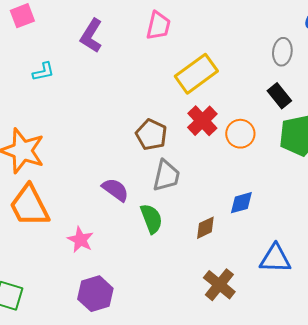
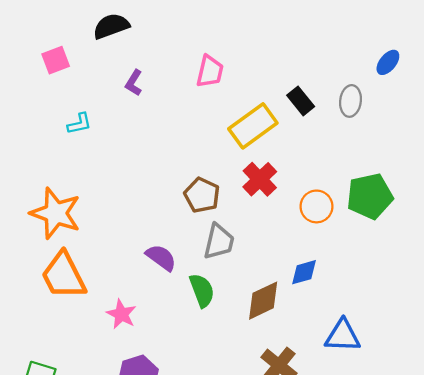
purple L-shape: (91, 36) -> (134, 83), size x0.7
black rectangle: (279, 96) -> (301, 101), moved
orange circle: (240, 134) -> (316, 206), moved
brown diamond: (205, 228) -> (263, 301), size x1.5

